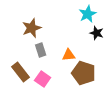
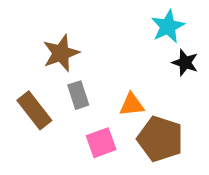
brown rectangle: (21, 72) -> (34, 110), moved
pink square: (43, 79) -> (101, 143), moved, turned 35

